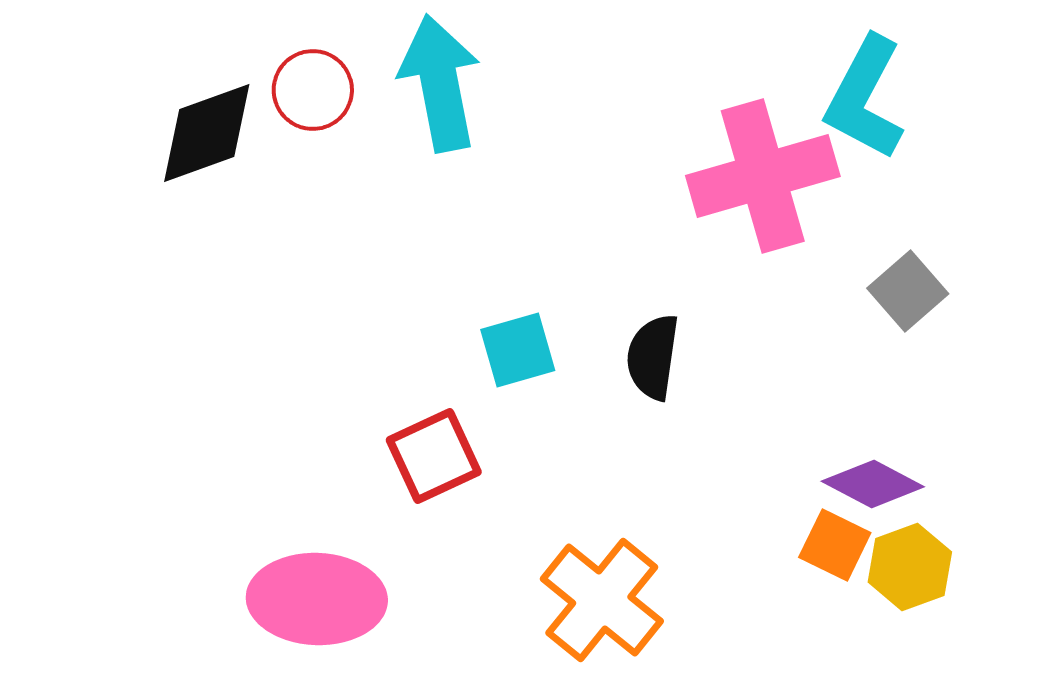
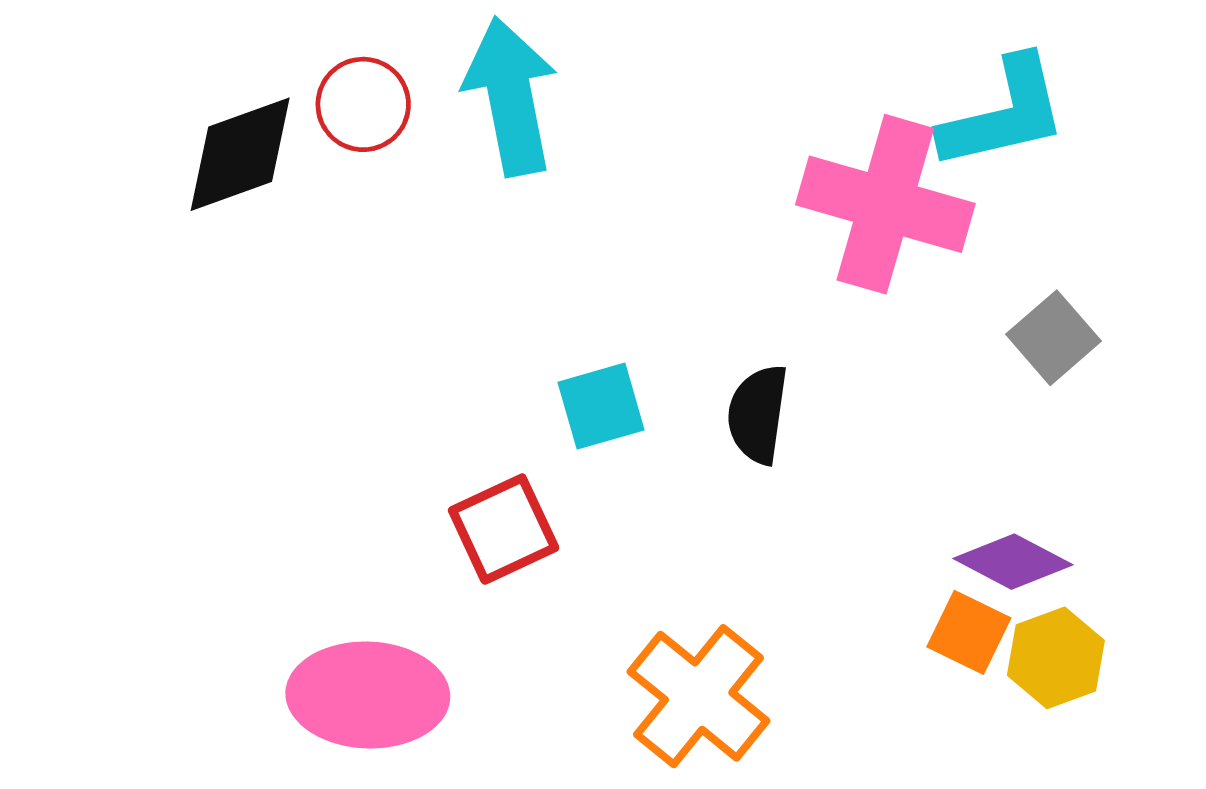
cyan L-shape: (865, 98) -> (1004, 114), turned -131
pink cross: (763, 176) -> (885, 204), turned 32

